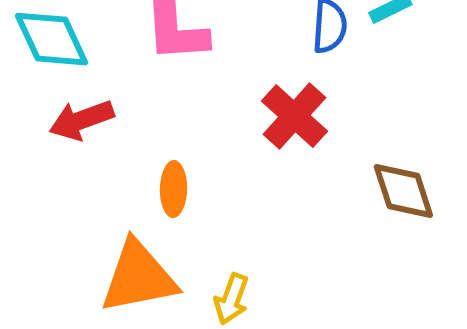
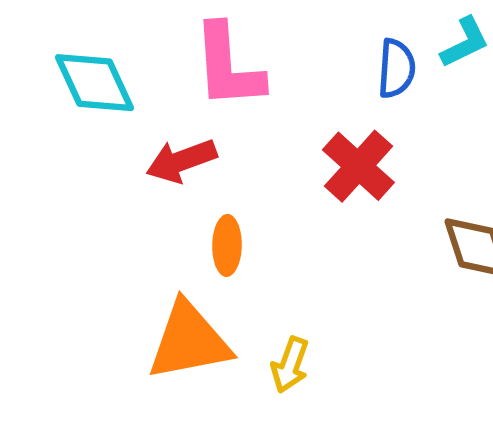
red arrow: (81, 120) -> (181, 161), moved

